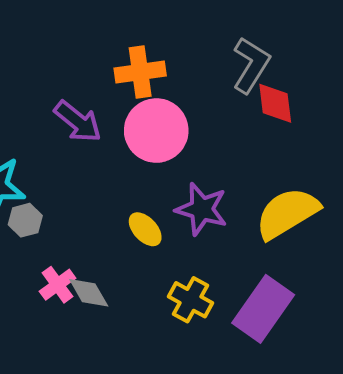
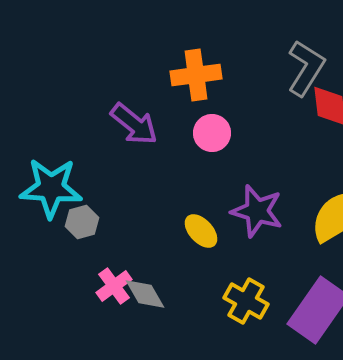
pink circle: (156, 131) -> (212, 133), size x0.6

